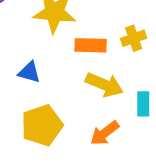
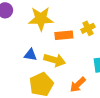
yellow arrow: (104, 85) -> (55, 60), moved

